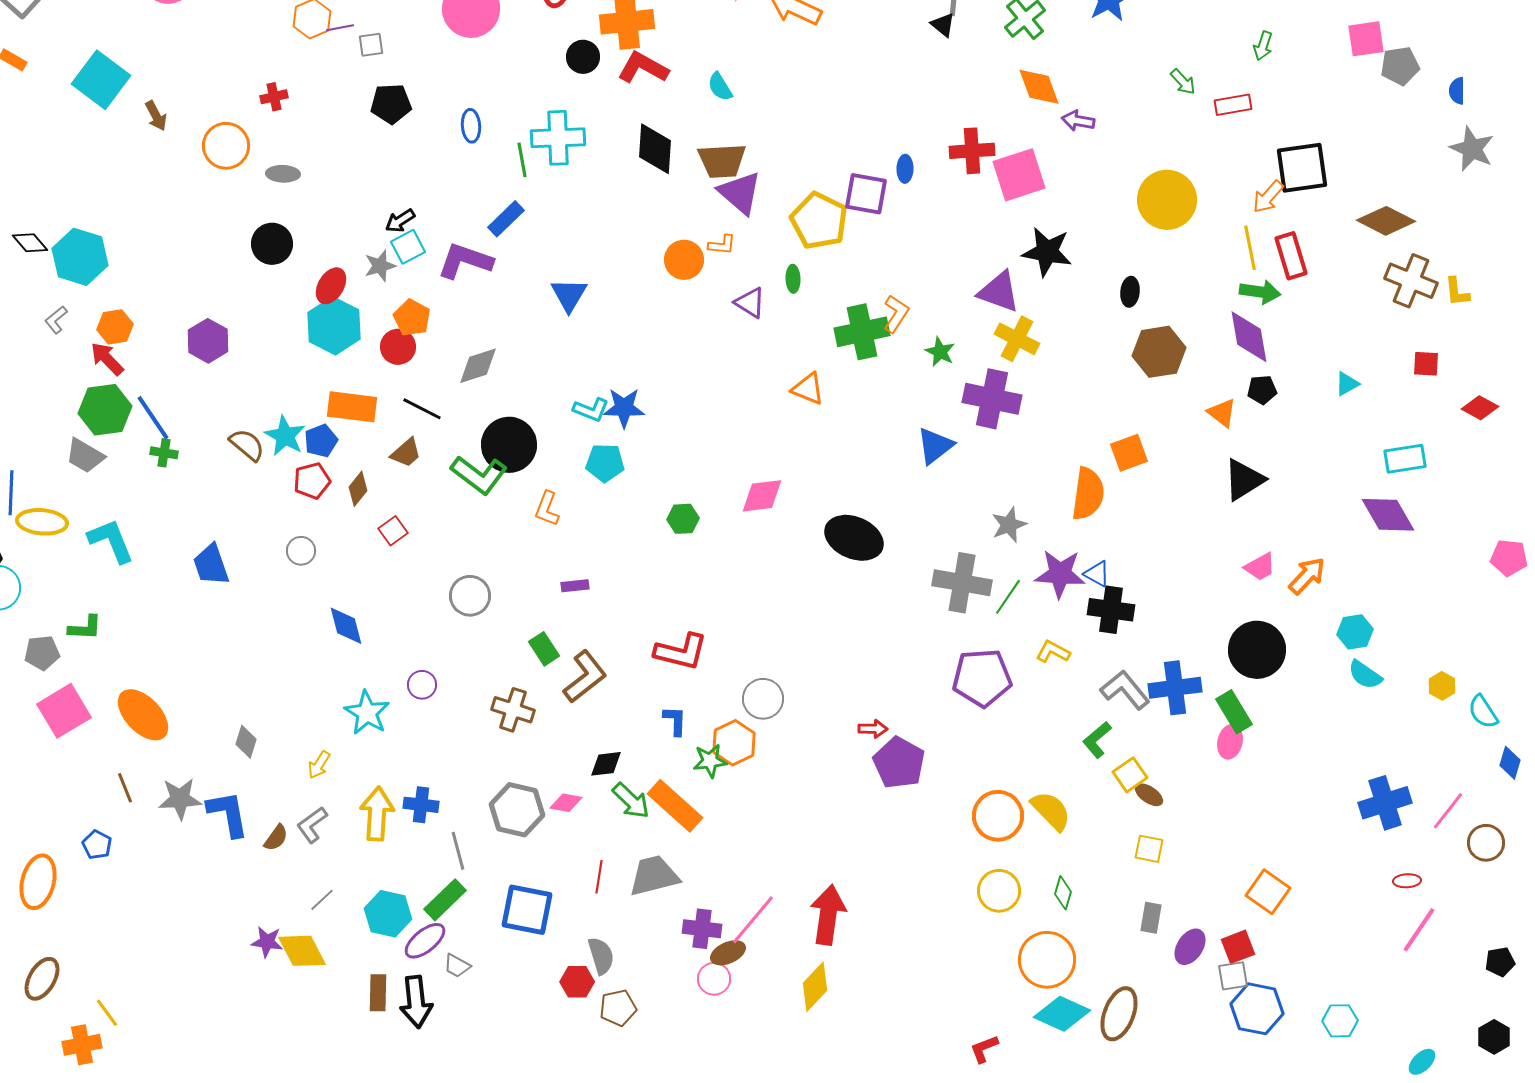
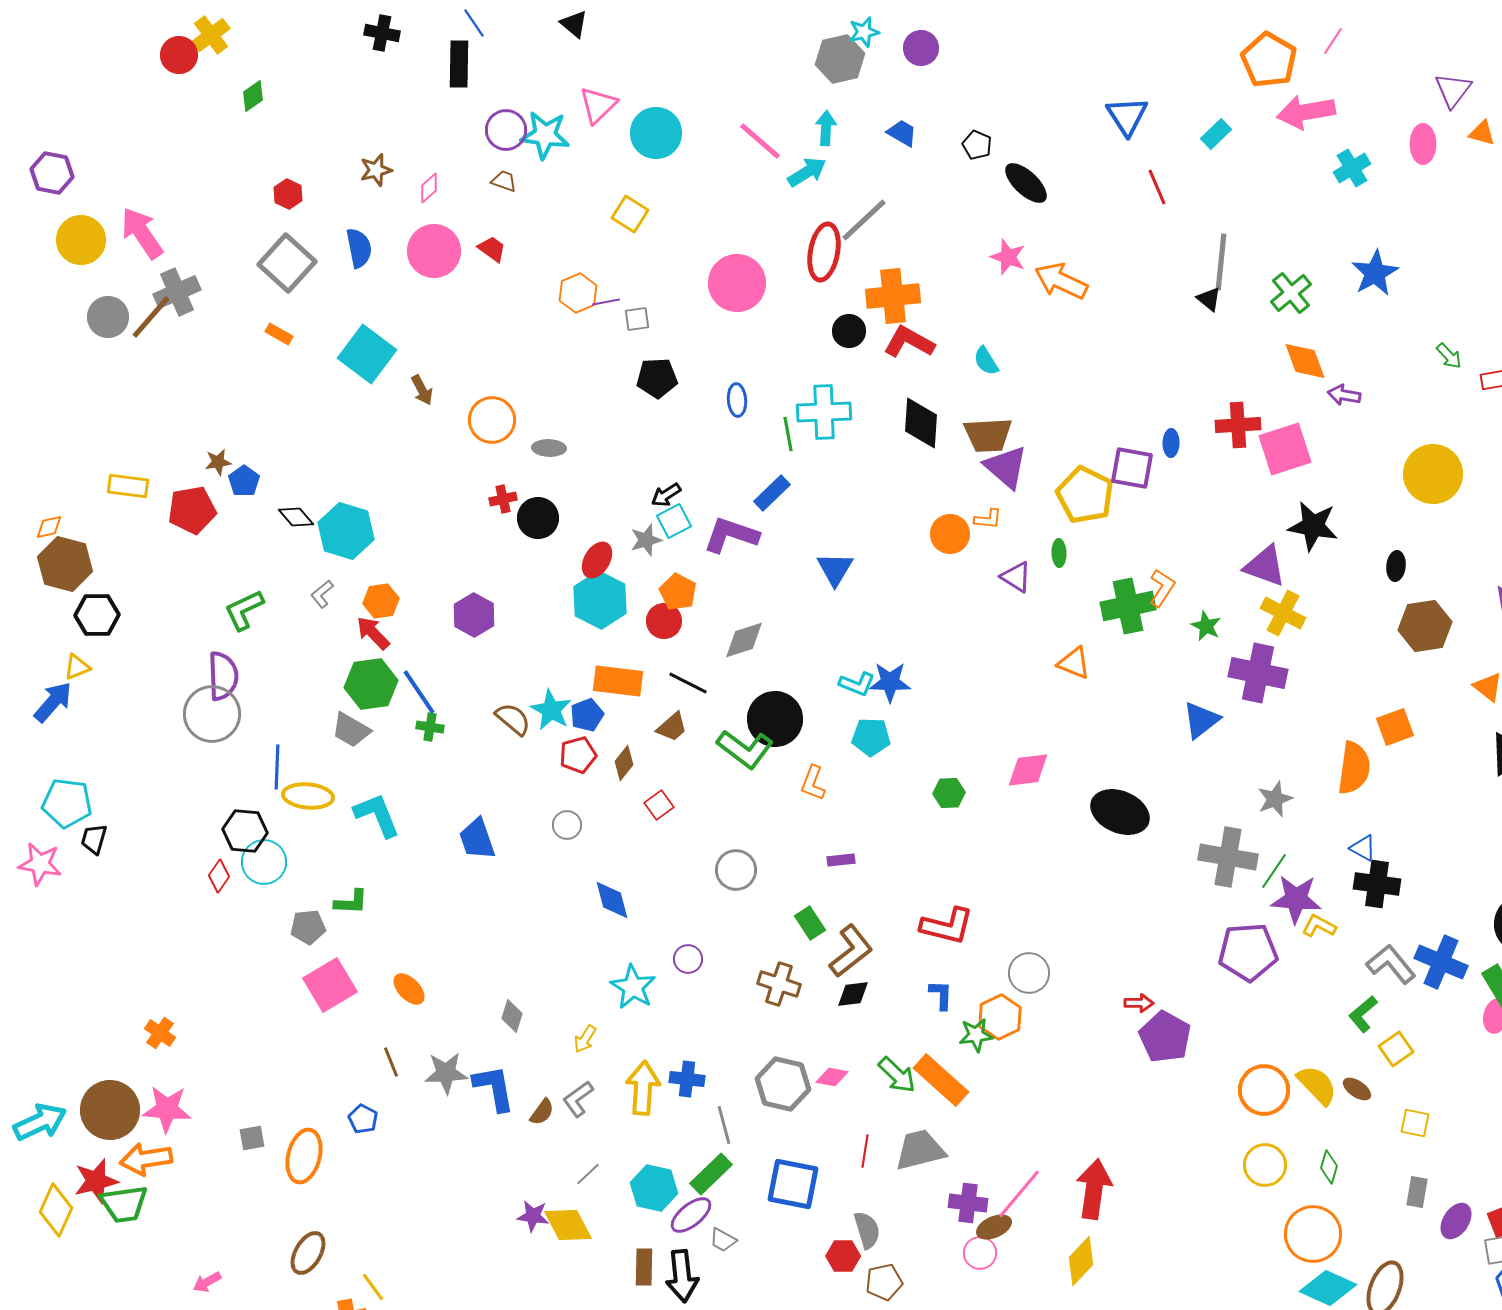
red cross: (274, 97) -> (503, 499), moved
purple star: (1060, 574) -> (1296, 899), moved
blue cross: (1175, 688) -> (1441, 962), turned 30
orange ellipse: (143, 715) -> (409, 989), size x0.6
black diamond: (606, 764) -> (853, 994), moved
brown ellipse: (1149, 795) -> (1357, 1089), moved

